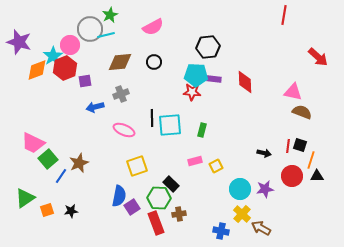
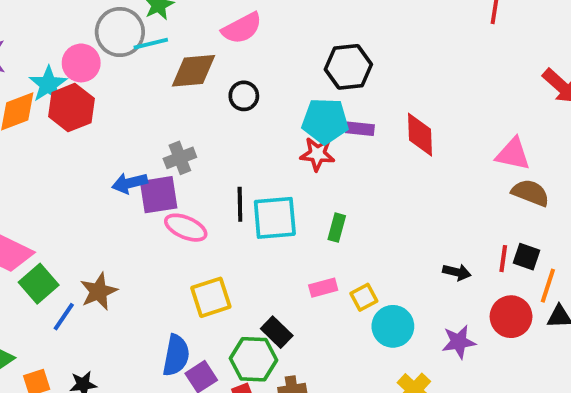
brown diamond: (120, 62) -> (193, 71), moved
purple square: (85, 81) -> (159, 195), moved, size x1.5
cyan circle: (240, 189) -> (393, 326), moved

